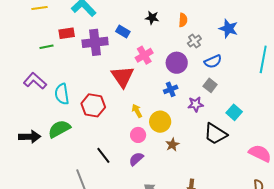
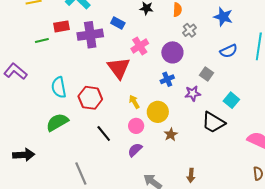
blue semicircle: (213, 61) -> (229, 51), moved
purple L-shape: (35, 81) -> (15, 71), moved
black arrow: (30, 137) -> (24, 155), moved
black line: (103, 155) -> (104, 133), moved

